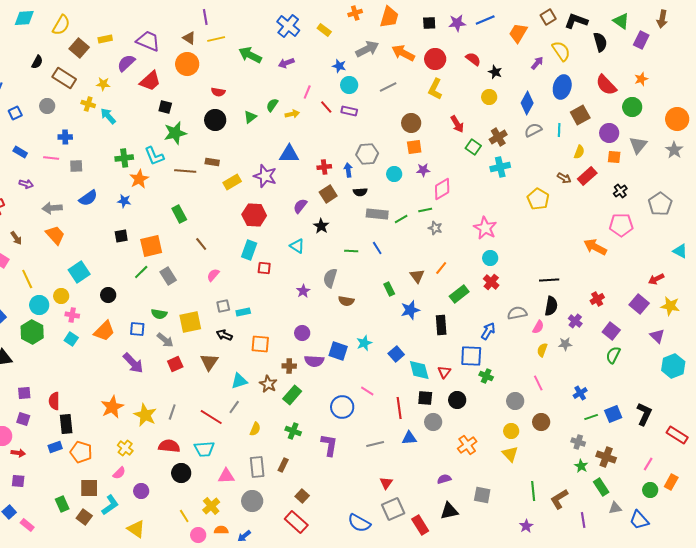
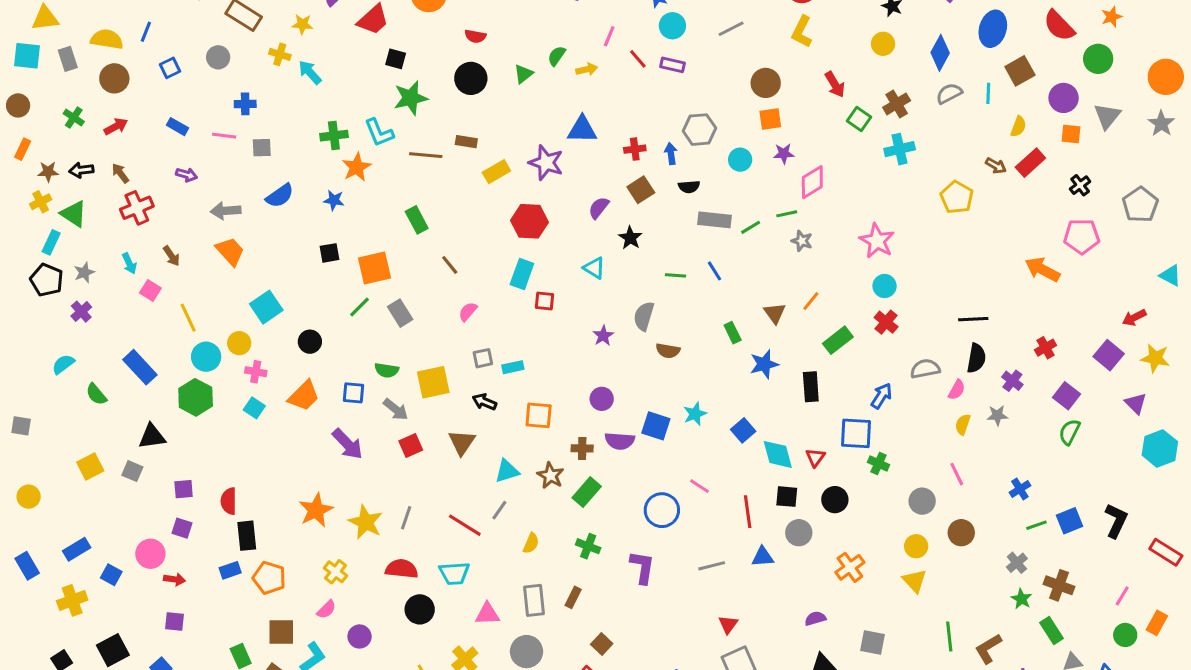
gray cross: (578, 442) -> (1017, 563), turned 32

